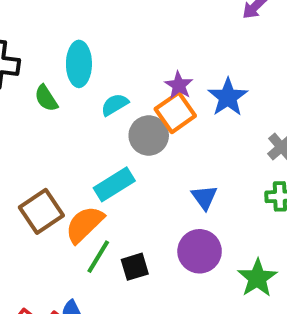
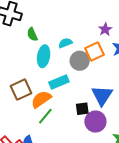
cyan ellipse: (79, 64) -> (44, 56), moved
purple star: (179, 85) -> (105, 29), moved
blue triangle: (204, 197) -> (102, 95), size x1.6
black square: (135, 267) -> (82, 109), moved

